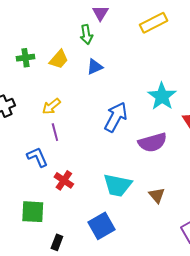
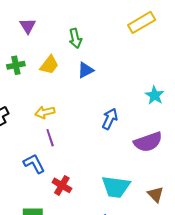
purple triangle: (100, 13) -> (28, 26), moved
cyan star: (162, 96) -> (155, 95), size x0.7
yellow arrow: (51, 106) -> (45, 112), turned 30
blue arrow: (116, 117) -> (110, 119), size x0.7

